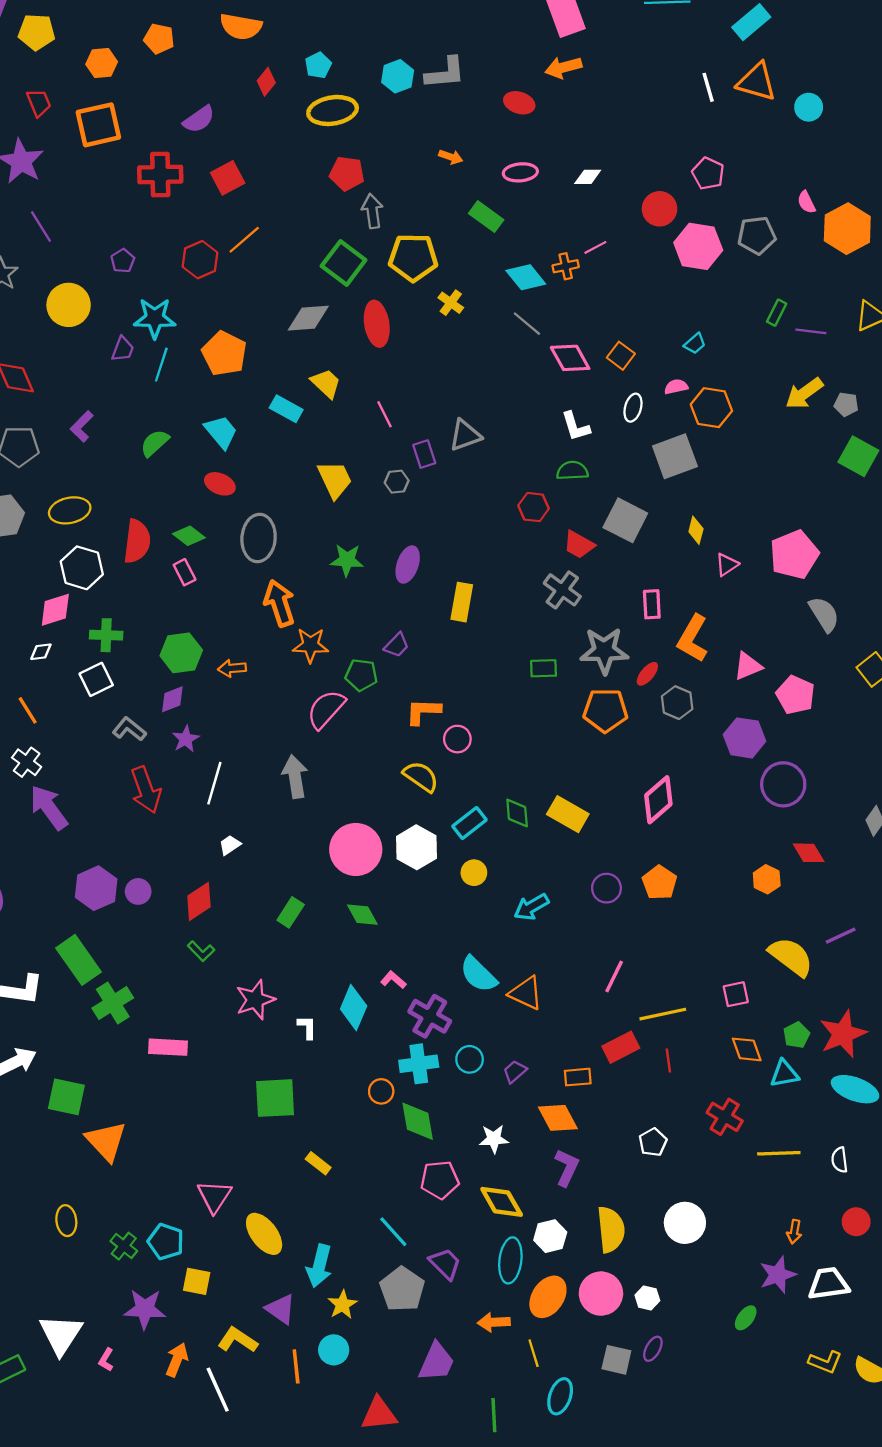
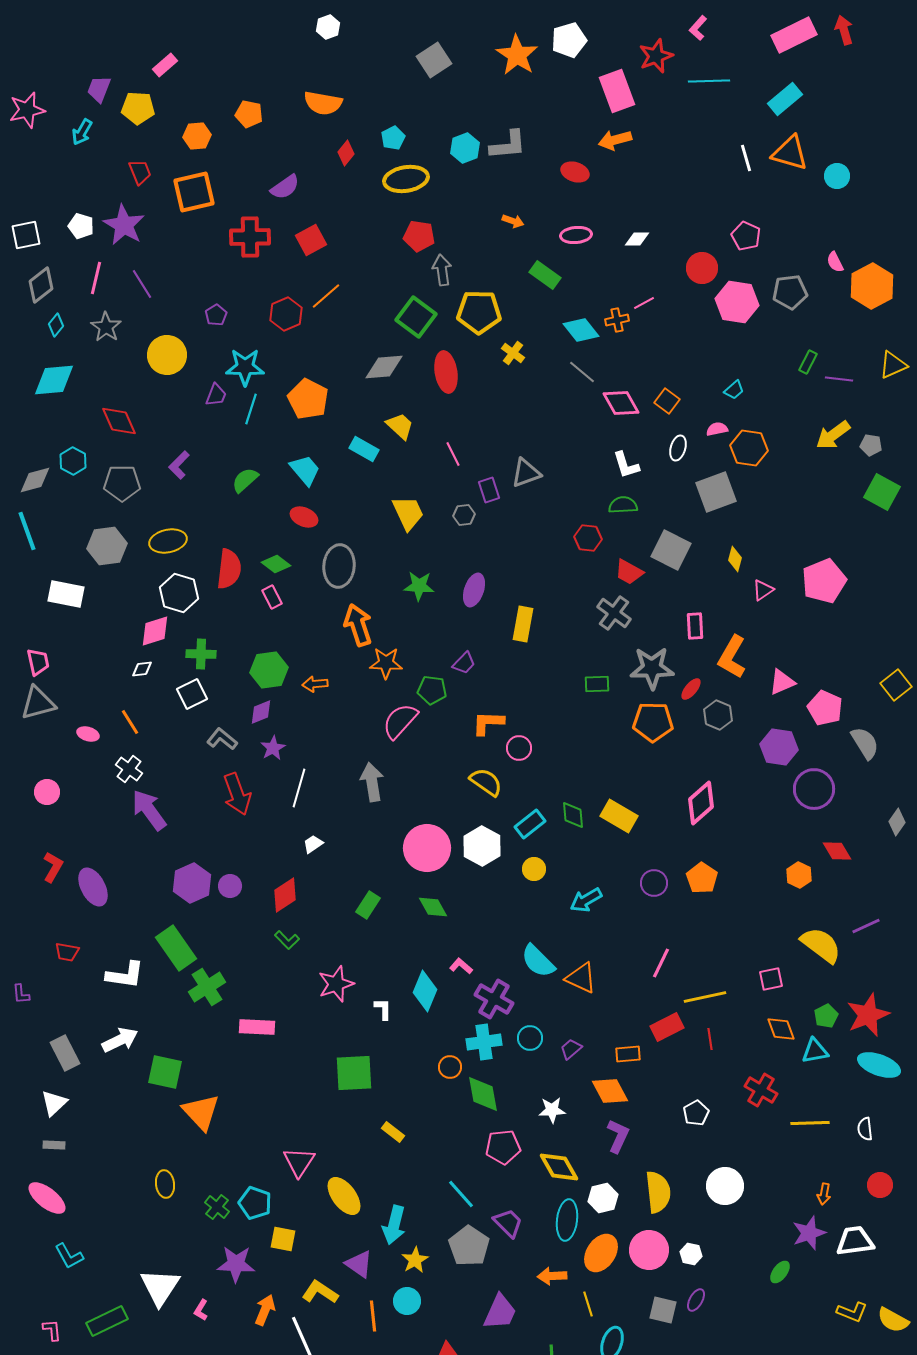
gray semicircle: (824, 614) -> (865, 743), moved

